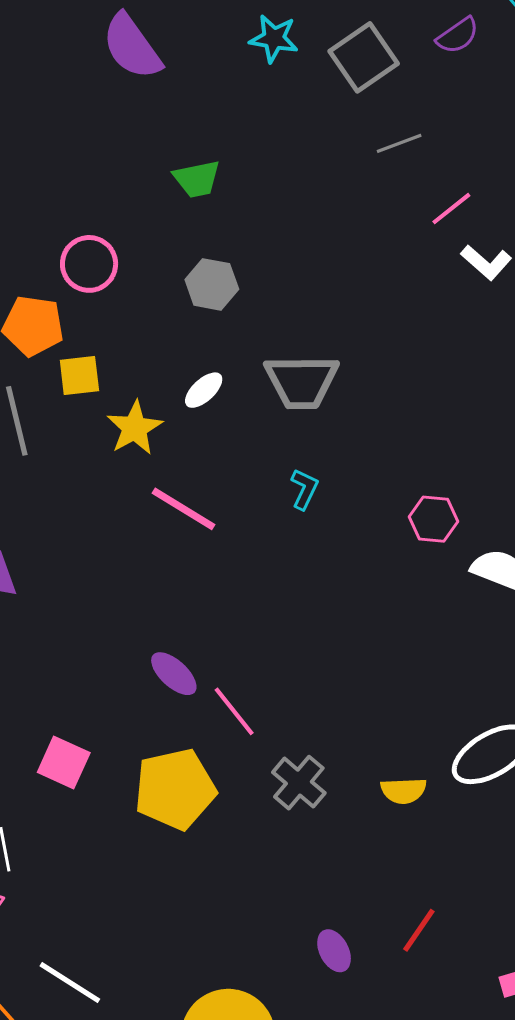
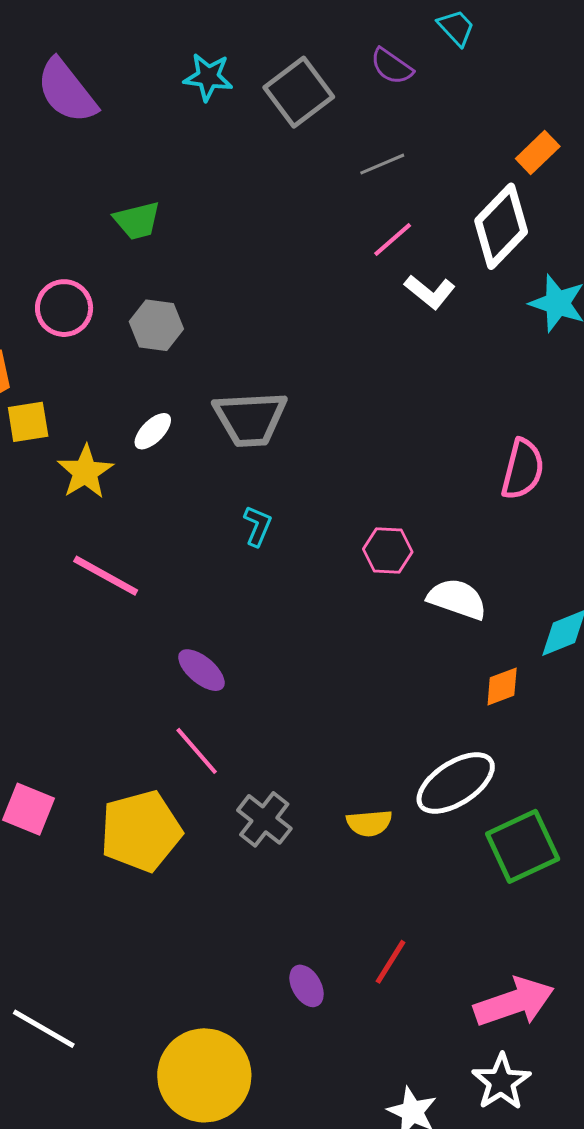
purple semicircle: (458, 36) -> (392, 66), turned 72
gray line: (399, 143) -> (382, 164), moved
pink circle: (89, 264) -> (64, 308), moved
pink line: (183, 509) -> (106, 576), moved
purple ellipse: (174, 674) -> (201, 670), moved

